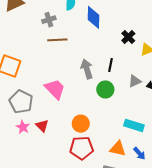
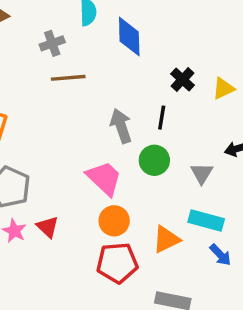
black cross: (128, 37) -> (183, 80), moved
gray triangle: (135, 81) -> (202, 173), moved, turned -32
pink trapezoid: (55, 89) -> (104, 178), moved
orange triangle: (118, 149) -> (166, 239), moved, turned -36
blue arrow: (139, 153) -> (220, 255), moved

